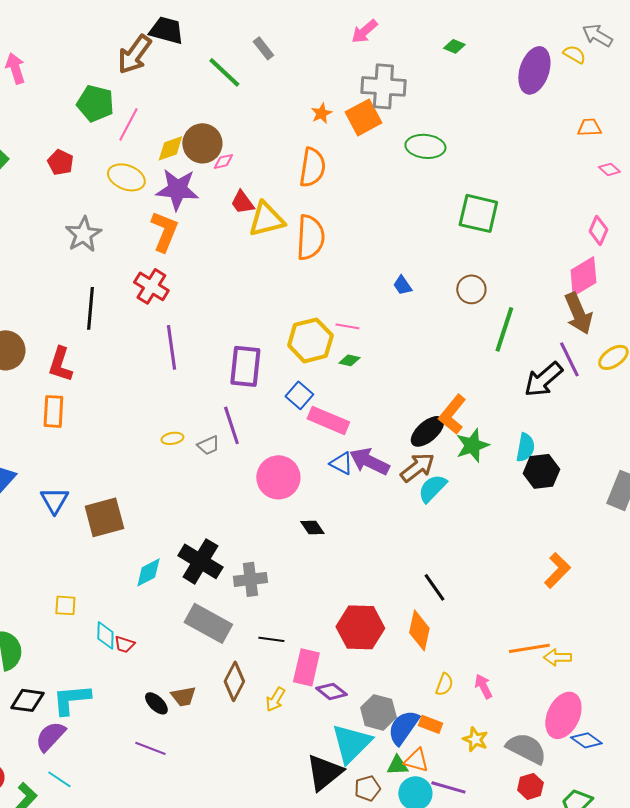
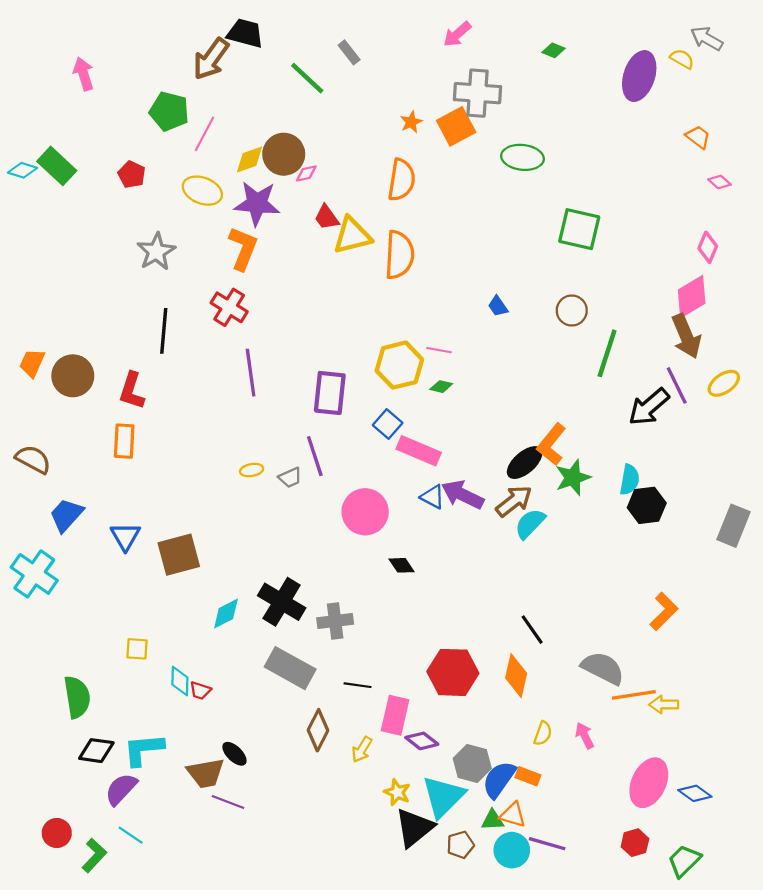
orange trapezoid: (589, 127) -> (698, 137), turned 40
brown trapezoid: (183, 696) -> (206, 773), moved, size x1.4
pink ellipse: (563, 715) -> (649, 783), moved
yellow star: (475, 739) -> (397, 792), moved
gray semicircle: (526, 748) -> (603, 668), moved

